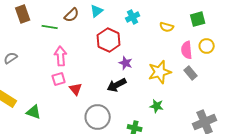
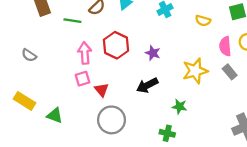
red hexagon: (109, 40) -> (116, 45), moved
gray semicircle: (11, 58) -> (29, 55), turned -112
purple star: (126, 63) -> (153, 53), moved
green star: (157, 106) -> (180, 107), moved
gray circle: (98, 117) -> (112, 120), moved

